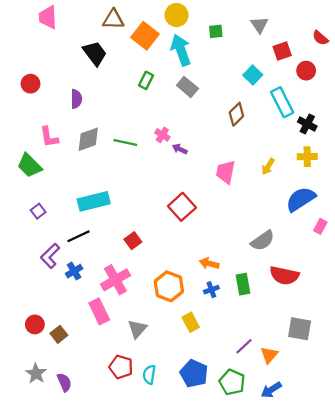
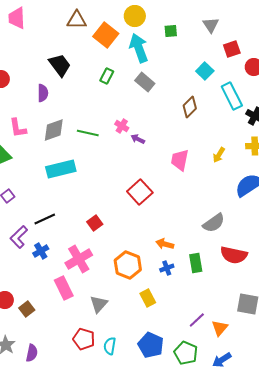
black trapezoid: (95, 53) -> (60, 65), moved
cyan rectangle: (94, 201) -> (61, 169), moved
purple semicircle: (64, 382) -> (32, 353), turned 36

